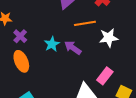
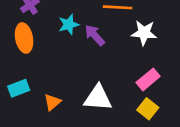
pink rectangle: (105, 76) -> (148, 79), moved

